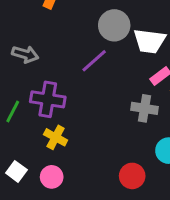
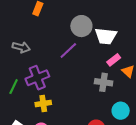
purple cross: (48, 99) -> (37, 78), turned -30
yellow cross: (56, 137) -> (43, 103), turned -35

